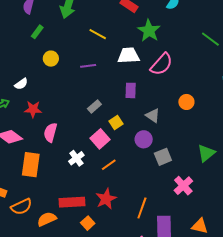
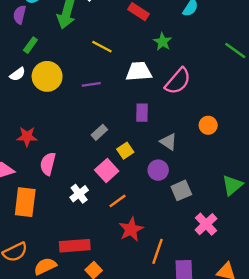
green star: (149, 31) -> (162, 42), size x0.7
yellow circle: (51, 59) -> (47, 76), size x1.6
white semicircle: (21, 84) -> (18, 74), moved
red star: (106, 199) -> (131, 229), moved

